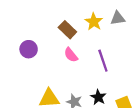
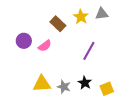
pink semicircle: (71, 55) -> (45, 46), moved, turned -88
purple line: (103, 61) -> (89, 51), turned 48

